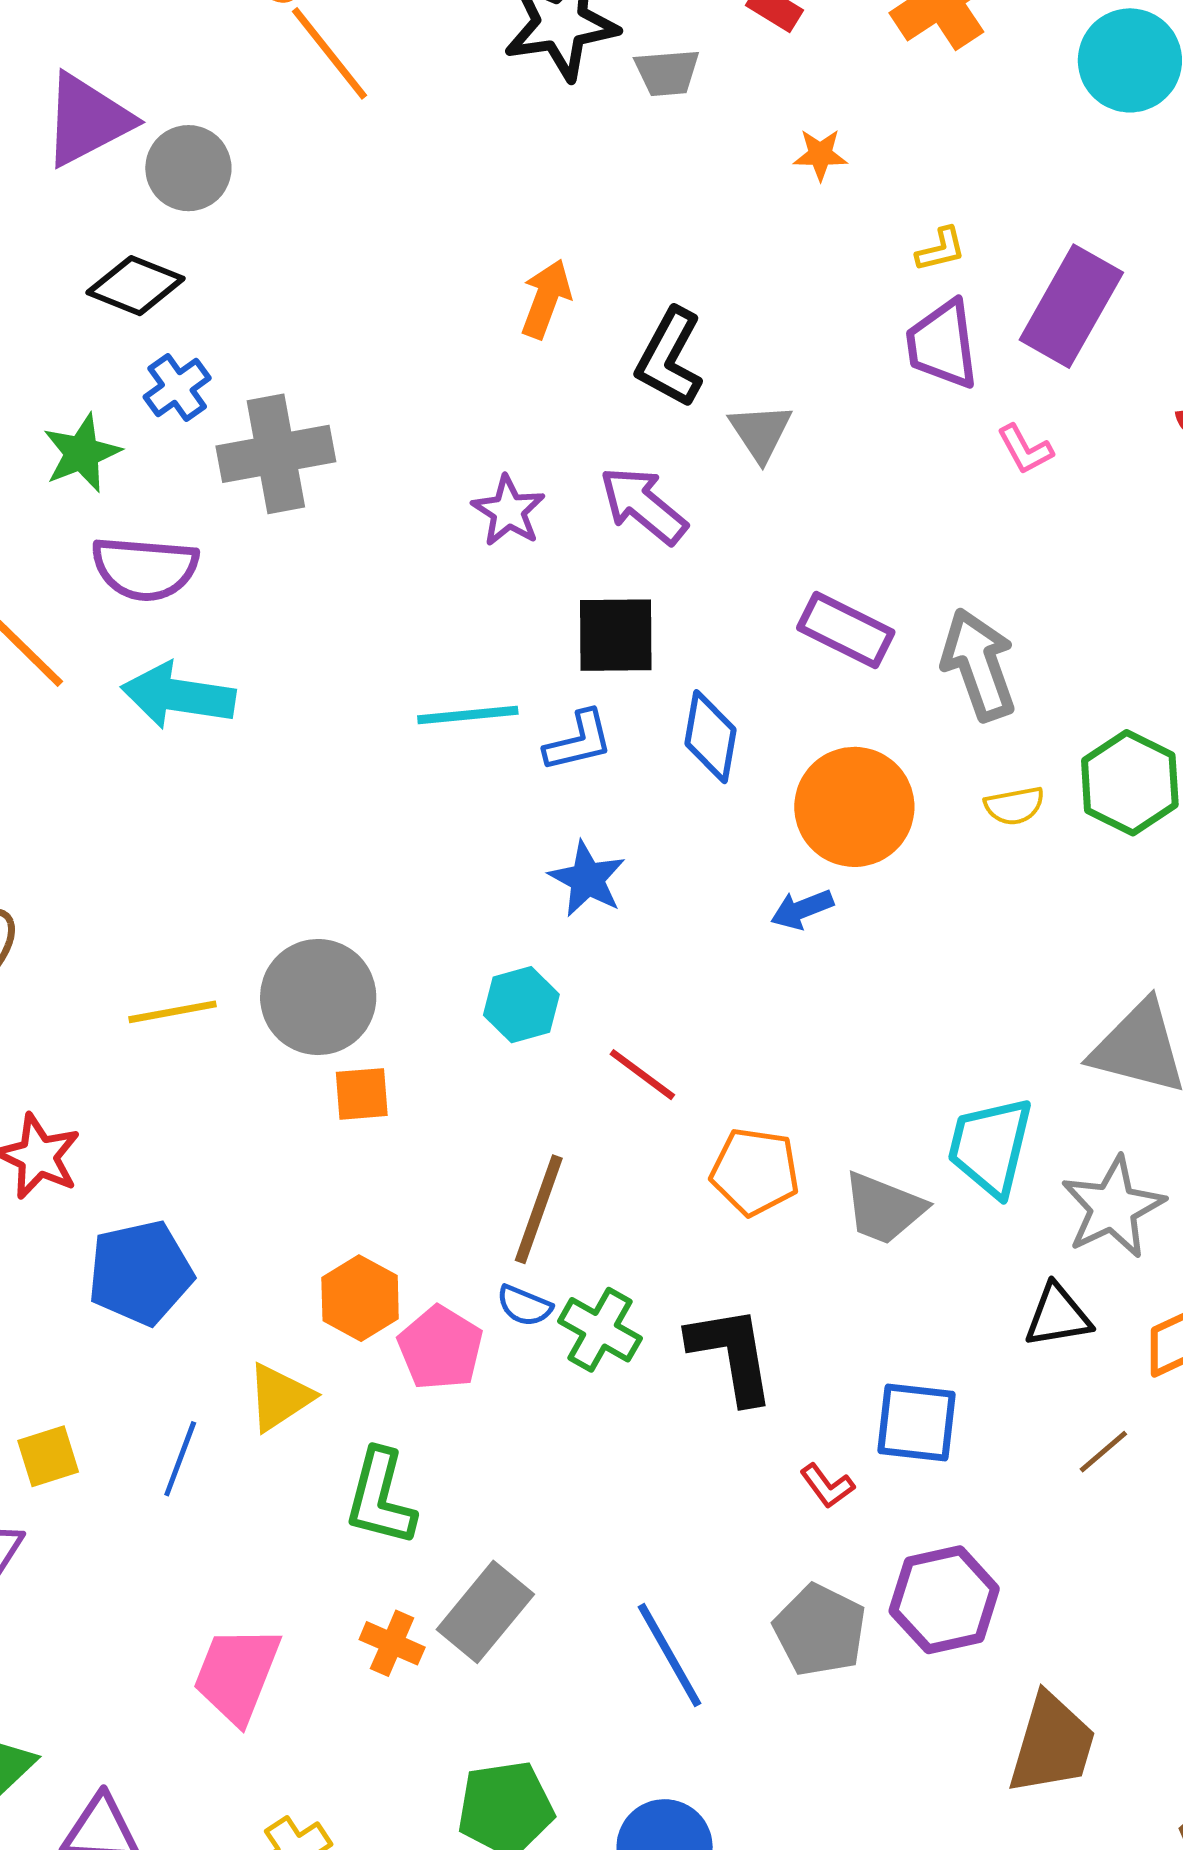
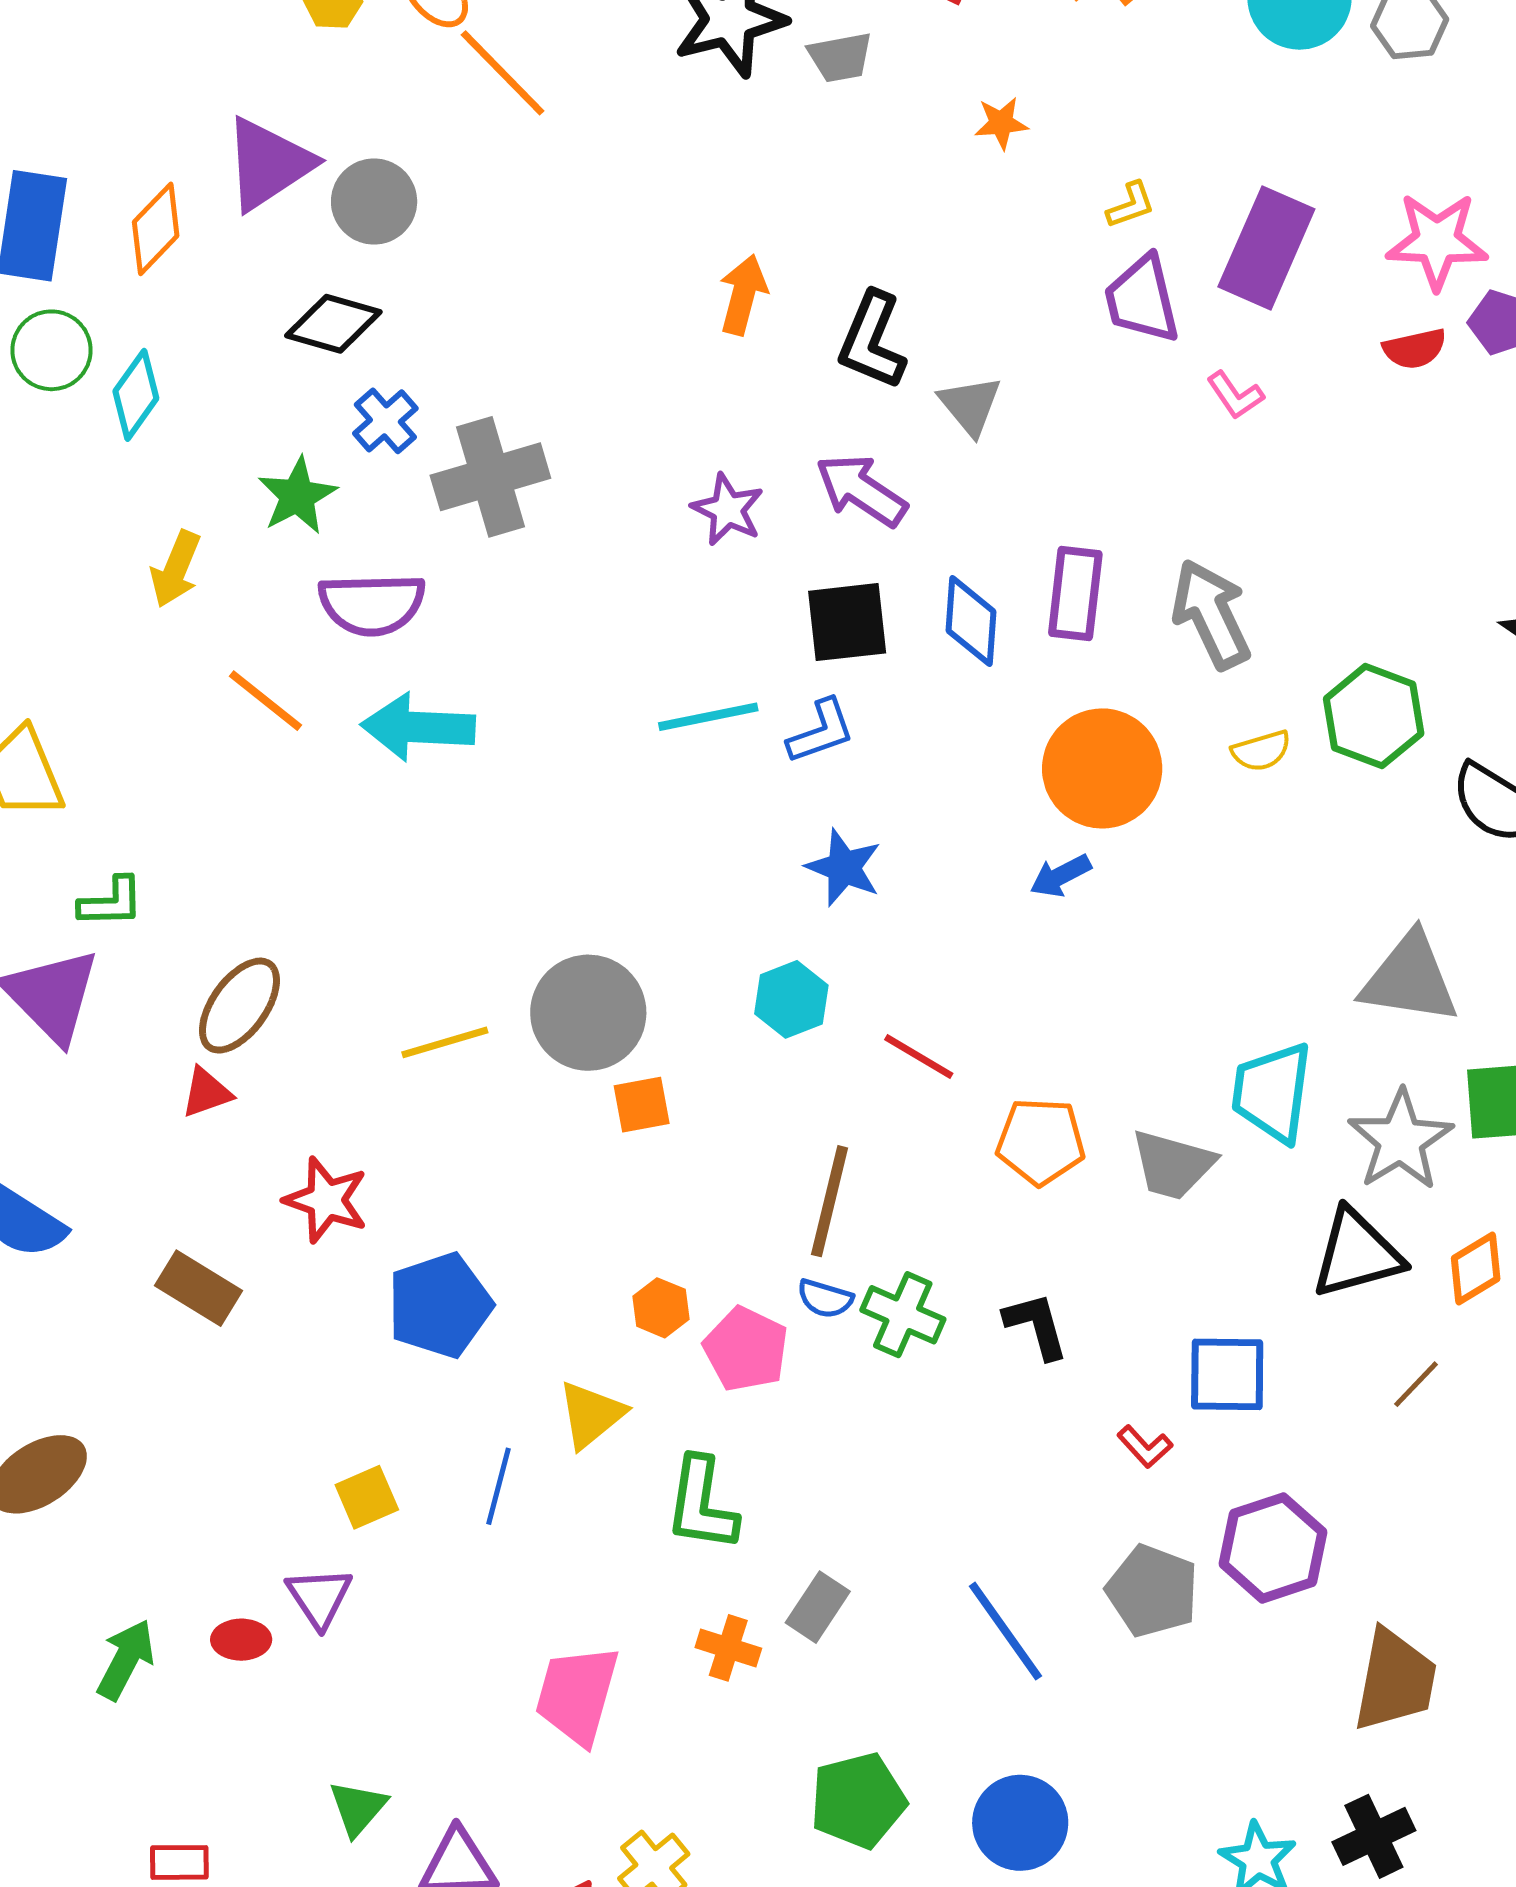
purple rectangle: (846, 630) -> (1075, 593), turned 76
blue diamond: (710, 737) -> (971, 621), moved
orange hexagon: (360, 1298) -> (661, 1308), size x0.7
black triangle: (1058, 1316) -> (1357, 1254), size x1.4
black L-shape: (732, 1354) -> (1036, 1326), size x0.7
gray rectangle: (485, 1612) -> (818, 1607), size x0.7

